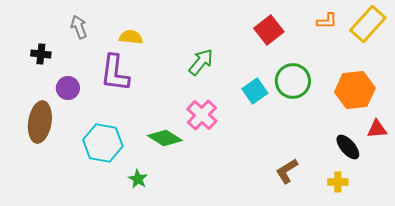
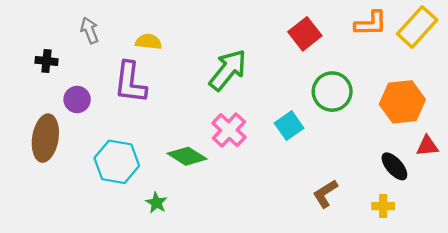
orange L-shape: (327, 21) -> (371, 24), size x1.4
green arrow: (201, 62) -> (228, 70), size x1.4
cyan square: (255, 91) -> (289, 126), moved

